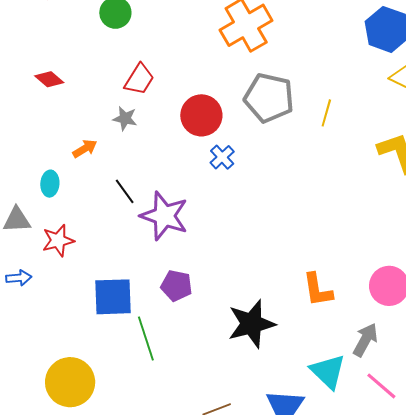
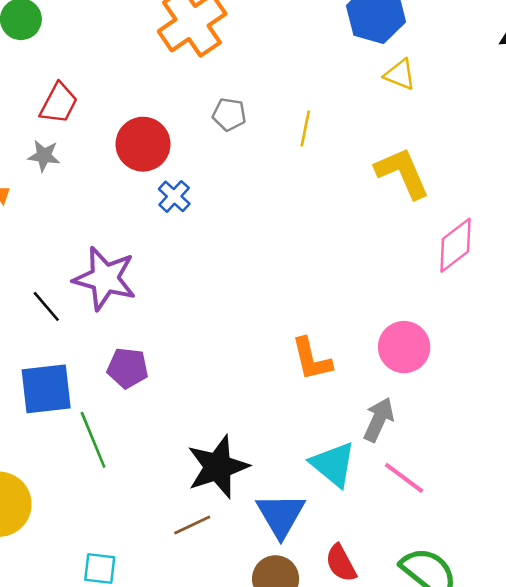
gray pentagon: (269, 98) -> (229, 114), size x0.5
black line: (125, 191) -> (46, 306), moved
black star: (251, 324) -> (218, 467), moved

